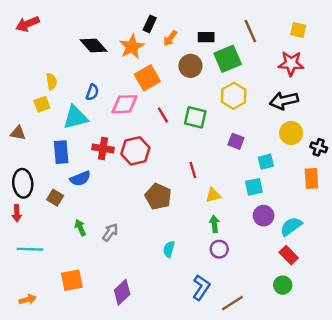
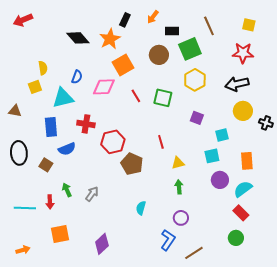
orange arrow: (170, 38) -> (153, 17), moved
red hexagon: (135, 151) -> (113, 142), moved
orange rectangle: (311, 178) -> (247, 161), moved
red arrow: (17, 213) -> (50, 202), moved
purple circle: (219, 249) -> (181, 218), moved

